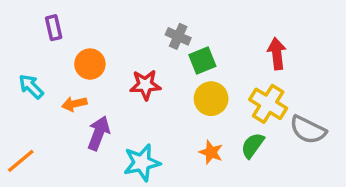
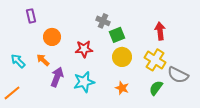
cyan arrow: (31, 87) -> (18, 61), moved
orange arrow: (74, 104) -> (43, 60), turned 56
green semicircle: (253, 145) -> (156, 88), moved
cyan star: (142, 163) -> (84, 82), moved

